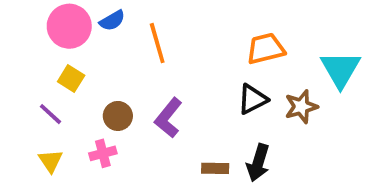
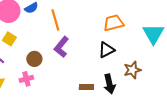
brown star: (301, 107) -> (132, 70), moved
purple L-shape: (168, 118) -> (61, 47), moved
black arrow: (258, 163) -> (109, 84), turned -30

